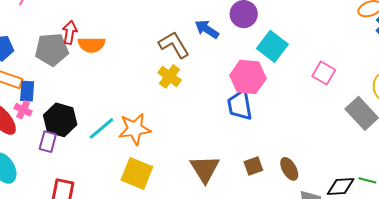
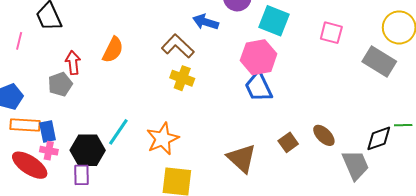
orange semicircle: (91, 45) -> (113, 50), moved, turned -48
gray pentagon: (52, 50) -> (60, 84), size x0.7
cyan line: (102, 128) -> (118, 132), moved

